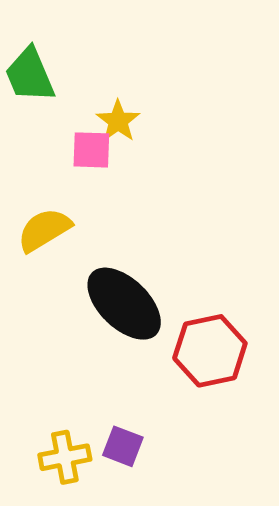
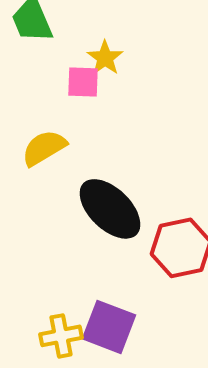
purple square: (123, 446) -> (109, 327), size x1.6

